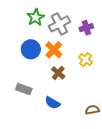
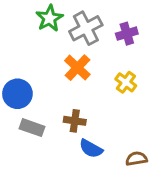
blue circle: (31, 49) -> (17, 94), moved
brown cross: (58, 73) -> (75, 121), moved, turned -32
blue semicircle: (53, 103) -> (91, 149), moved

